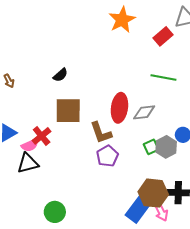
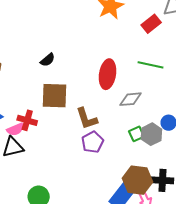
red ellipse: (119, 108) -> (108, 74), moved
red cross: (42, 136) -> (27, 120), turned -36

